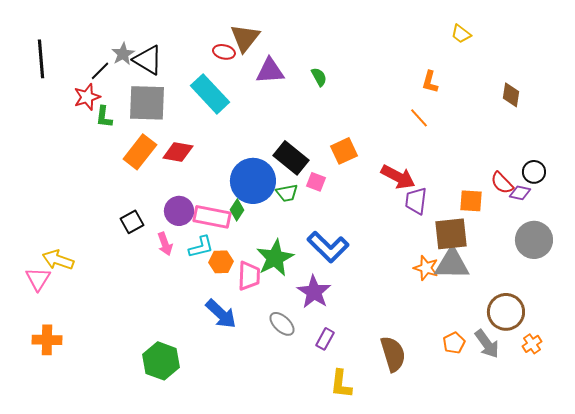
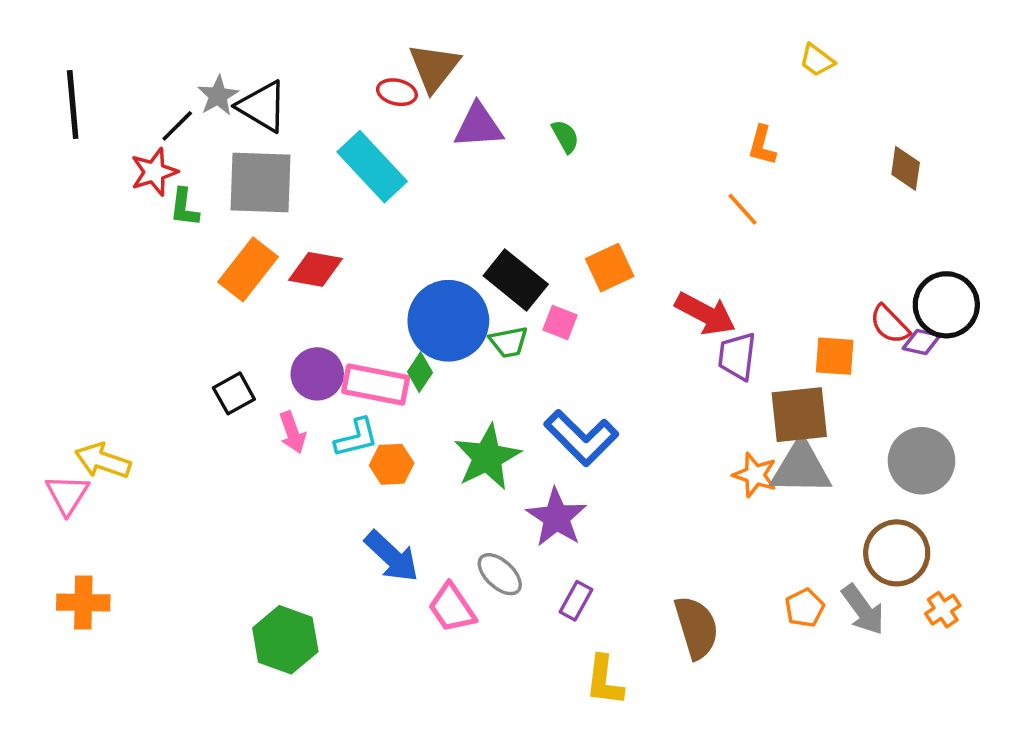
black circle: (534, 172) -> (946, 305), size x1.6
gray circle: (534, 240) -> (921, 461), moved
pink trapezoid: (249, 276) -> (452, 608), moved, turned 144

